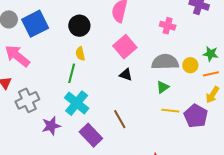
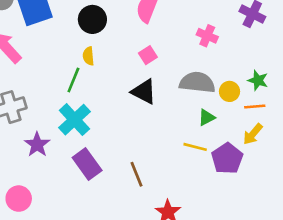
pink square: (125, 47) -> (148, 55), size x0.6
black triangle: (126, 75) -> (144, 92), size x1.5
green triangle: (163, 87) -> (207, 117), moved
brown line: (120, 119) -> (136, 174), moved
purple star: (51, 126) -> (37, 145), turned -30

